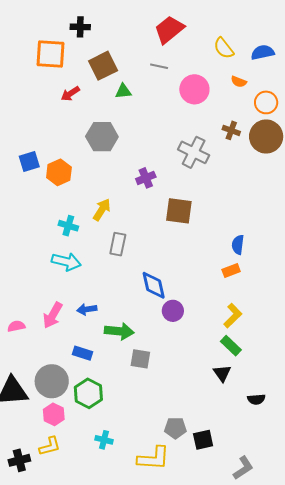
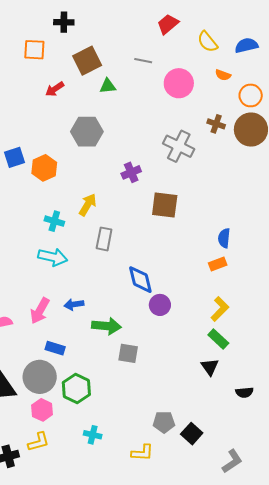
red trapezoid: (169, 30) -> (168, 24), moved, size x0.7
orange square: (50, 54) -> (34, 50), size x0.7
blue rectangle: (83, 353) -> (55, 348), moved
black square: (203, 440) -> (192, 434), turned -35
yellow L-shape: (153, 458) -> (142, 453), size x0.7

